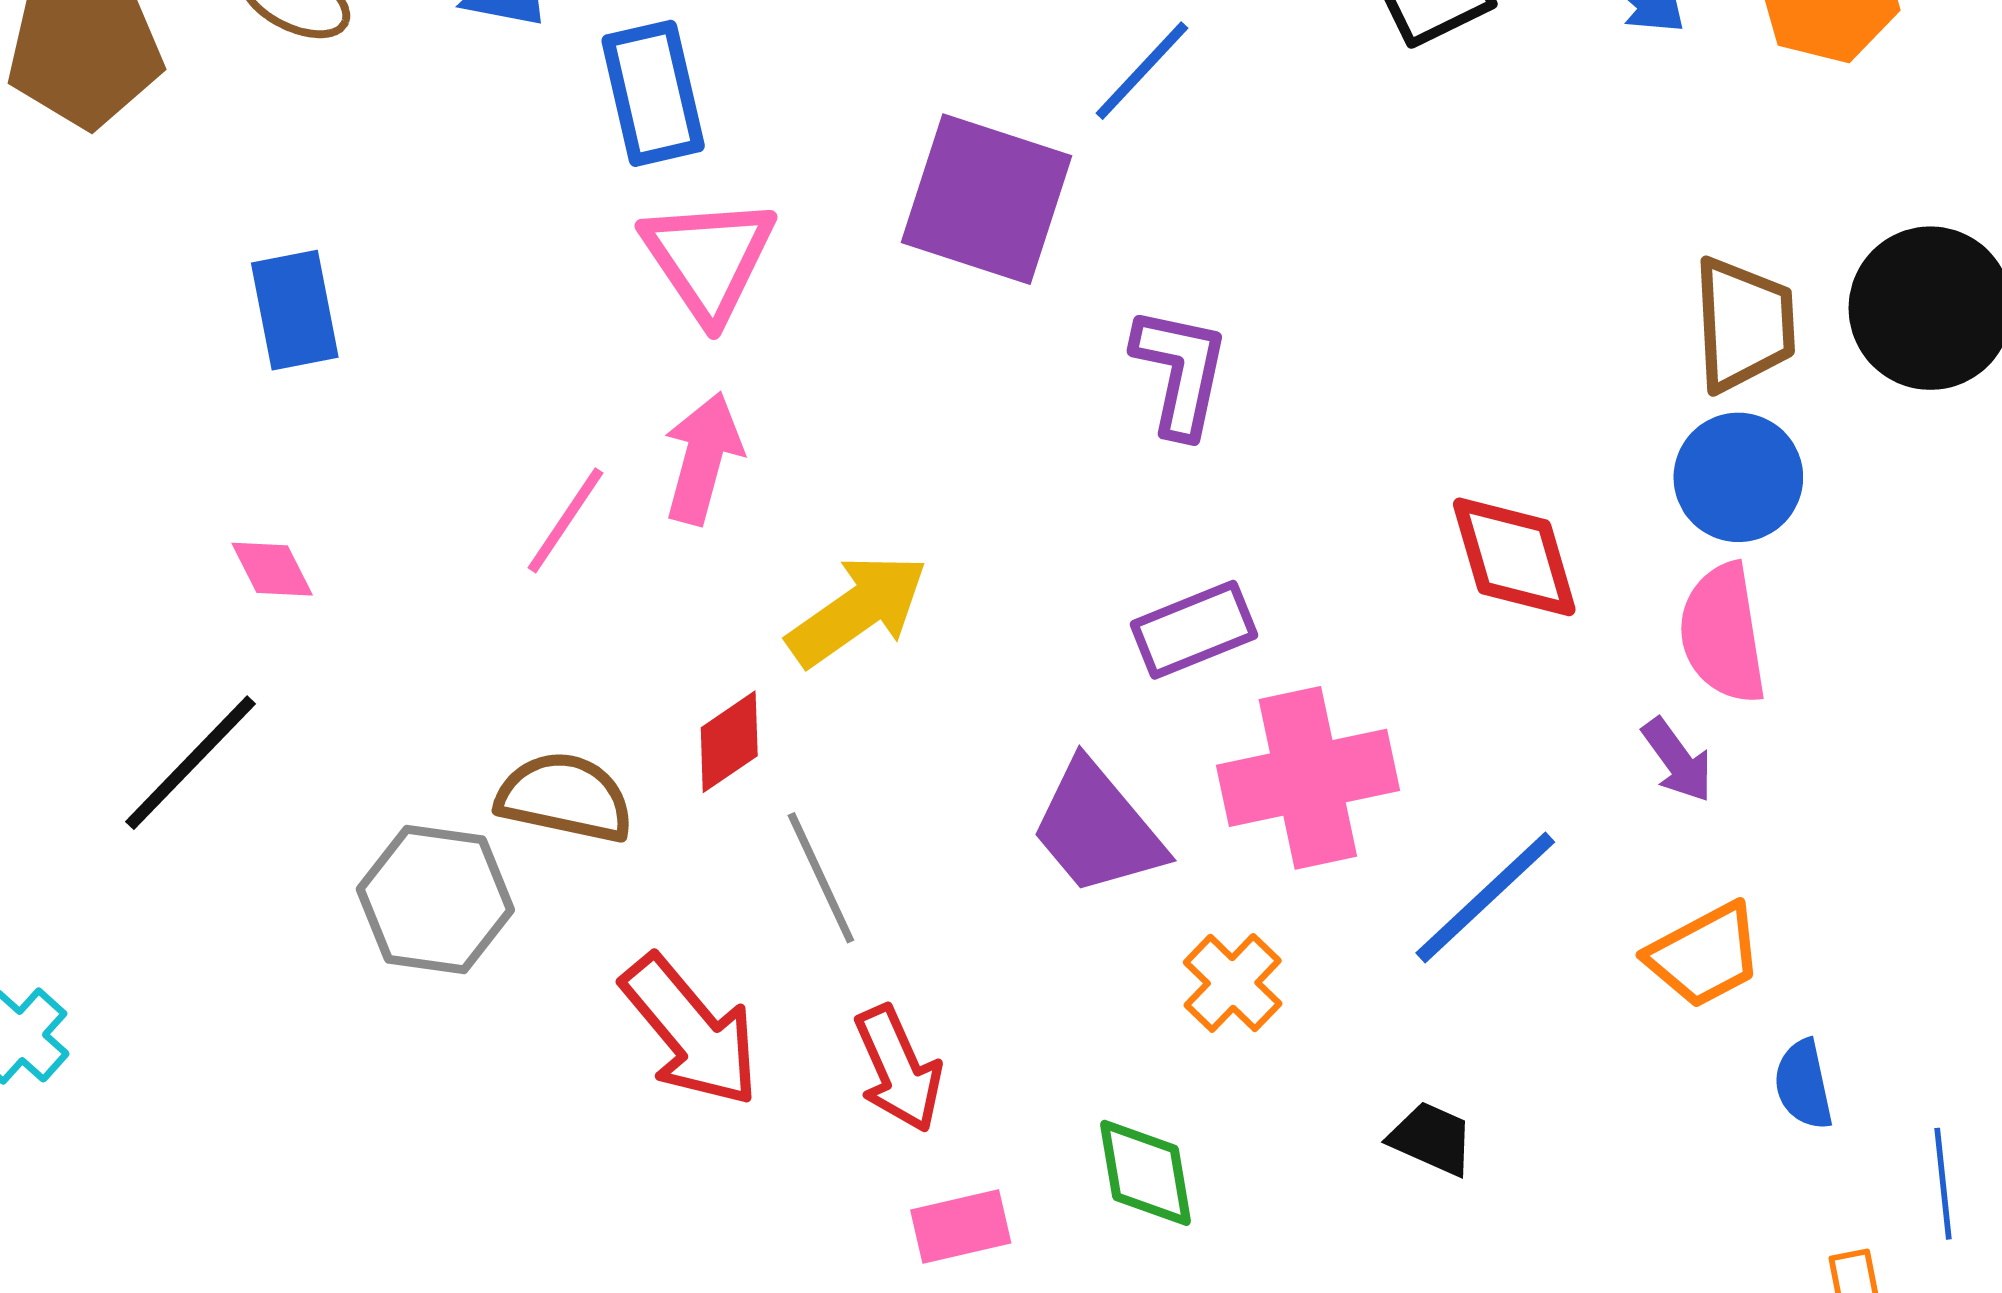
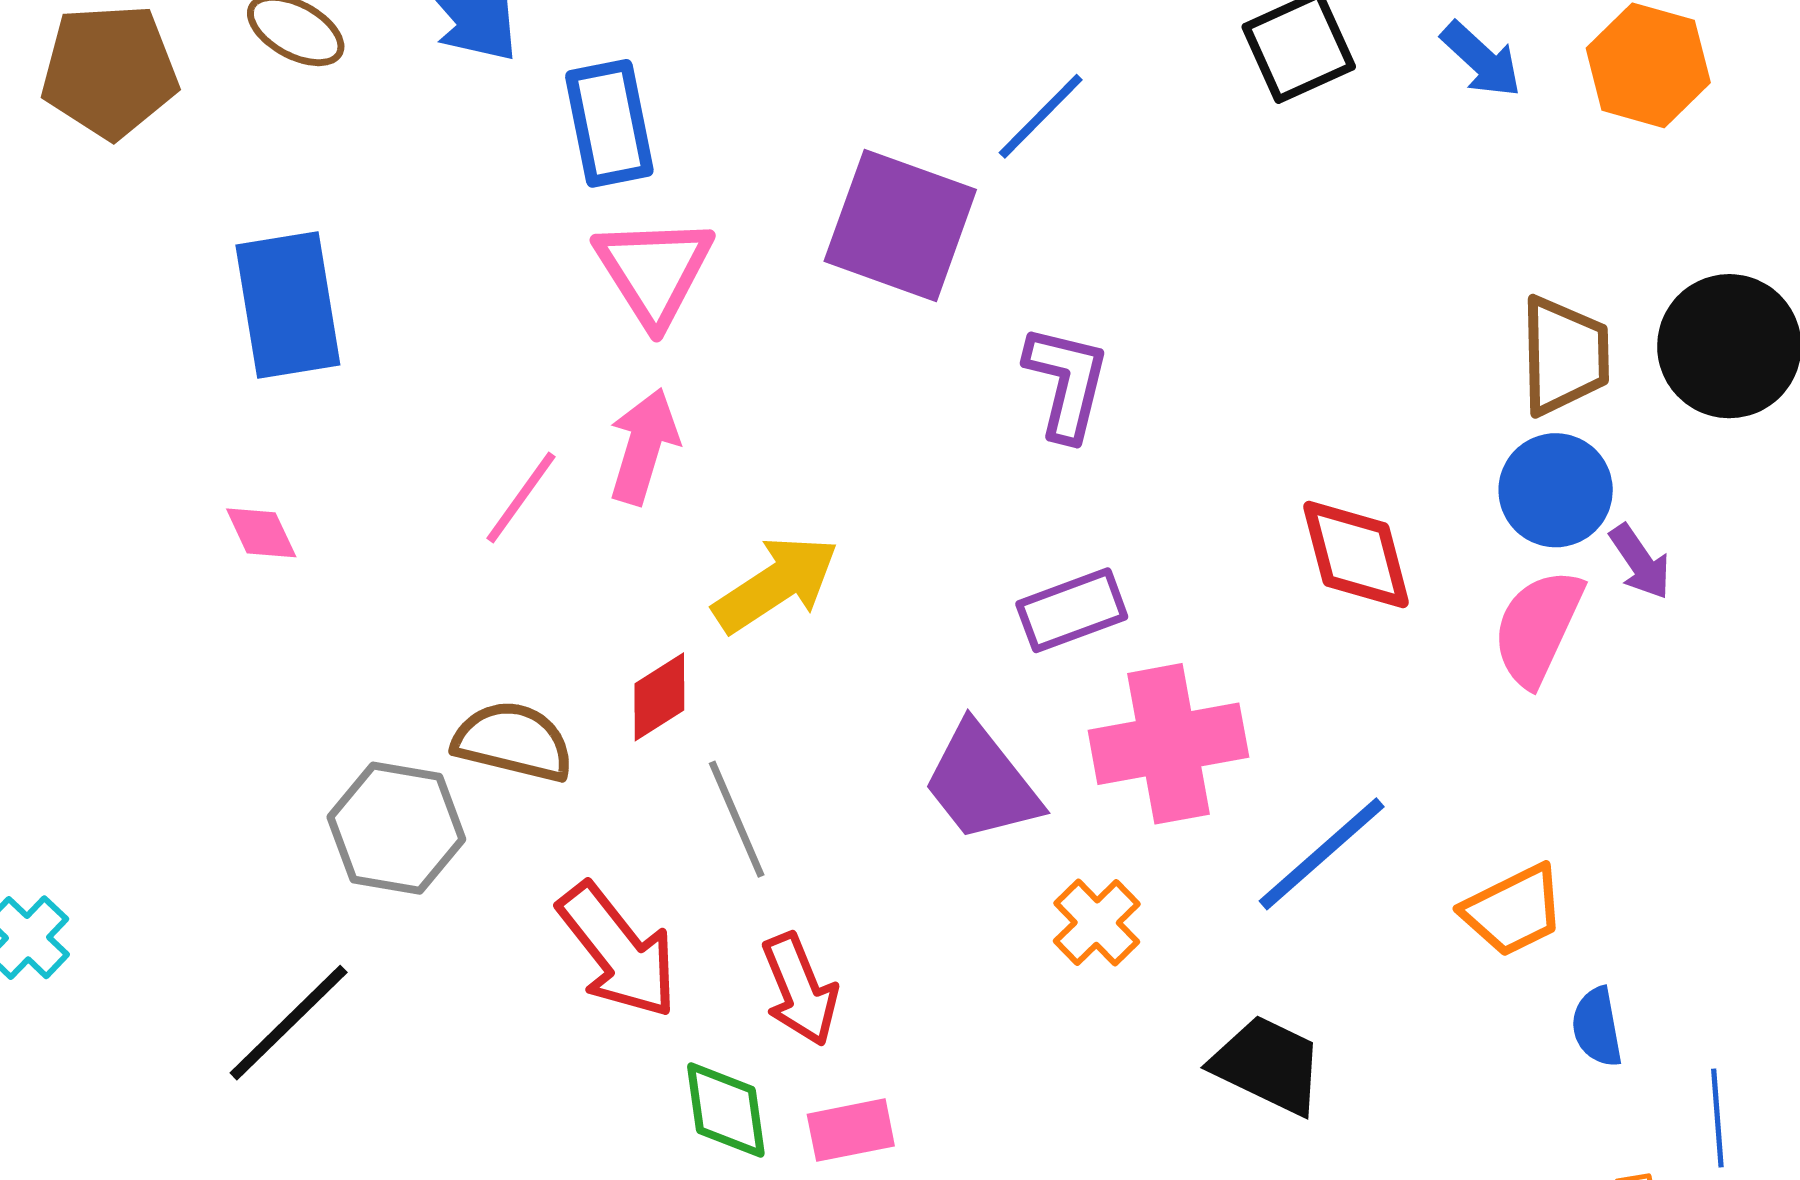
blue rectangle: (295, 310) -> (288, 305), size x1.4
pink semicircle: (1723, 633) -> (1538, 627), turned 32
purple arrow: (1677, 760) -> (1640, 562), moved
black line: (190, 763) -> (289, 1023), moved
black trapezoid: (1432, 1139) -> (1268, 1065), size x1.5
green diamond: (1145, 1173) -> (726, 1110), moved

